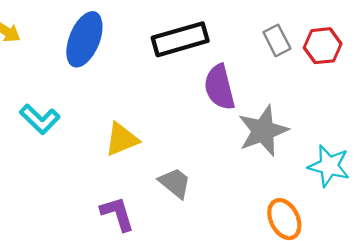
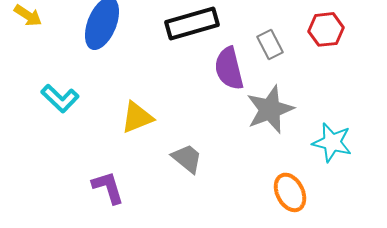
gray rectangle: (277, 40) -> (270, 44), moved
purple L-shape: (117, 214) -> (108, 187), moved

